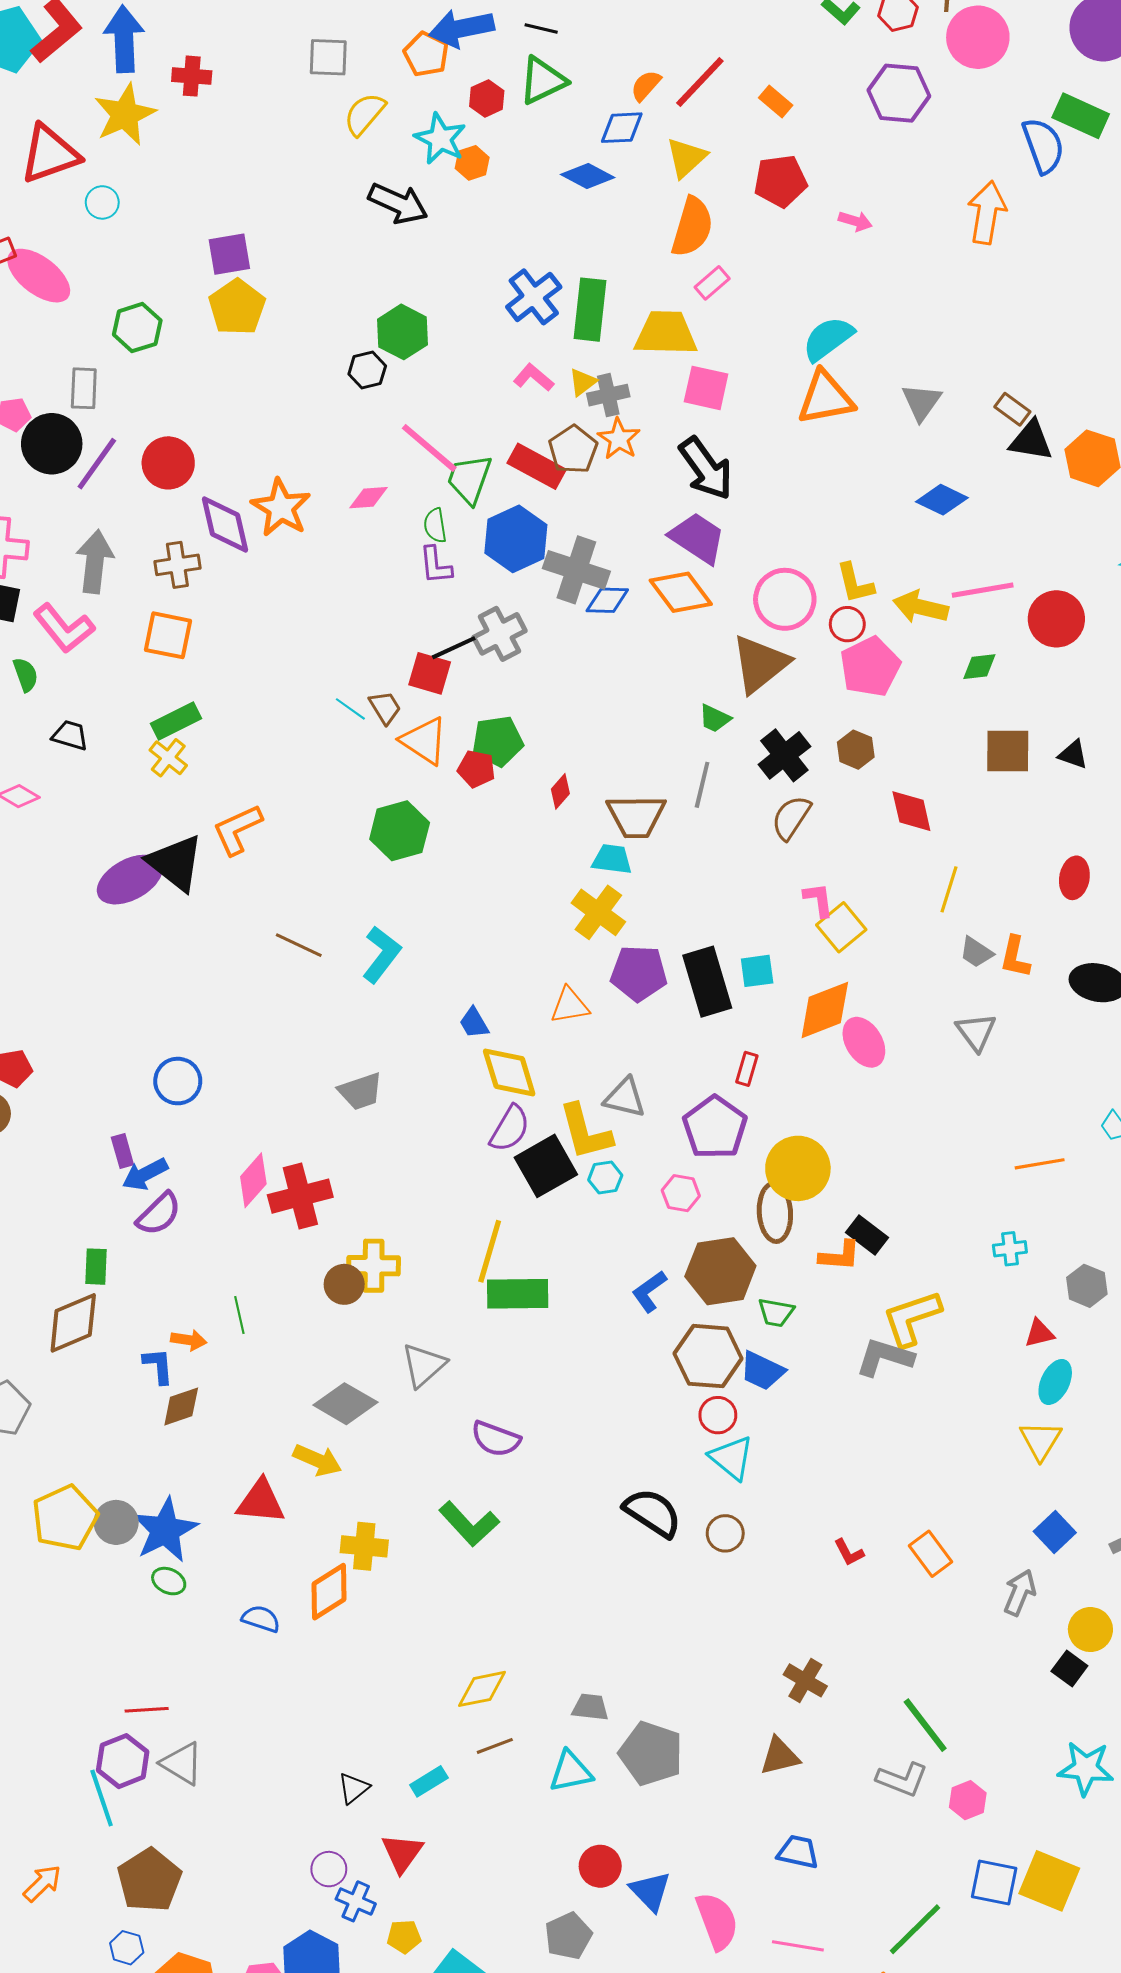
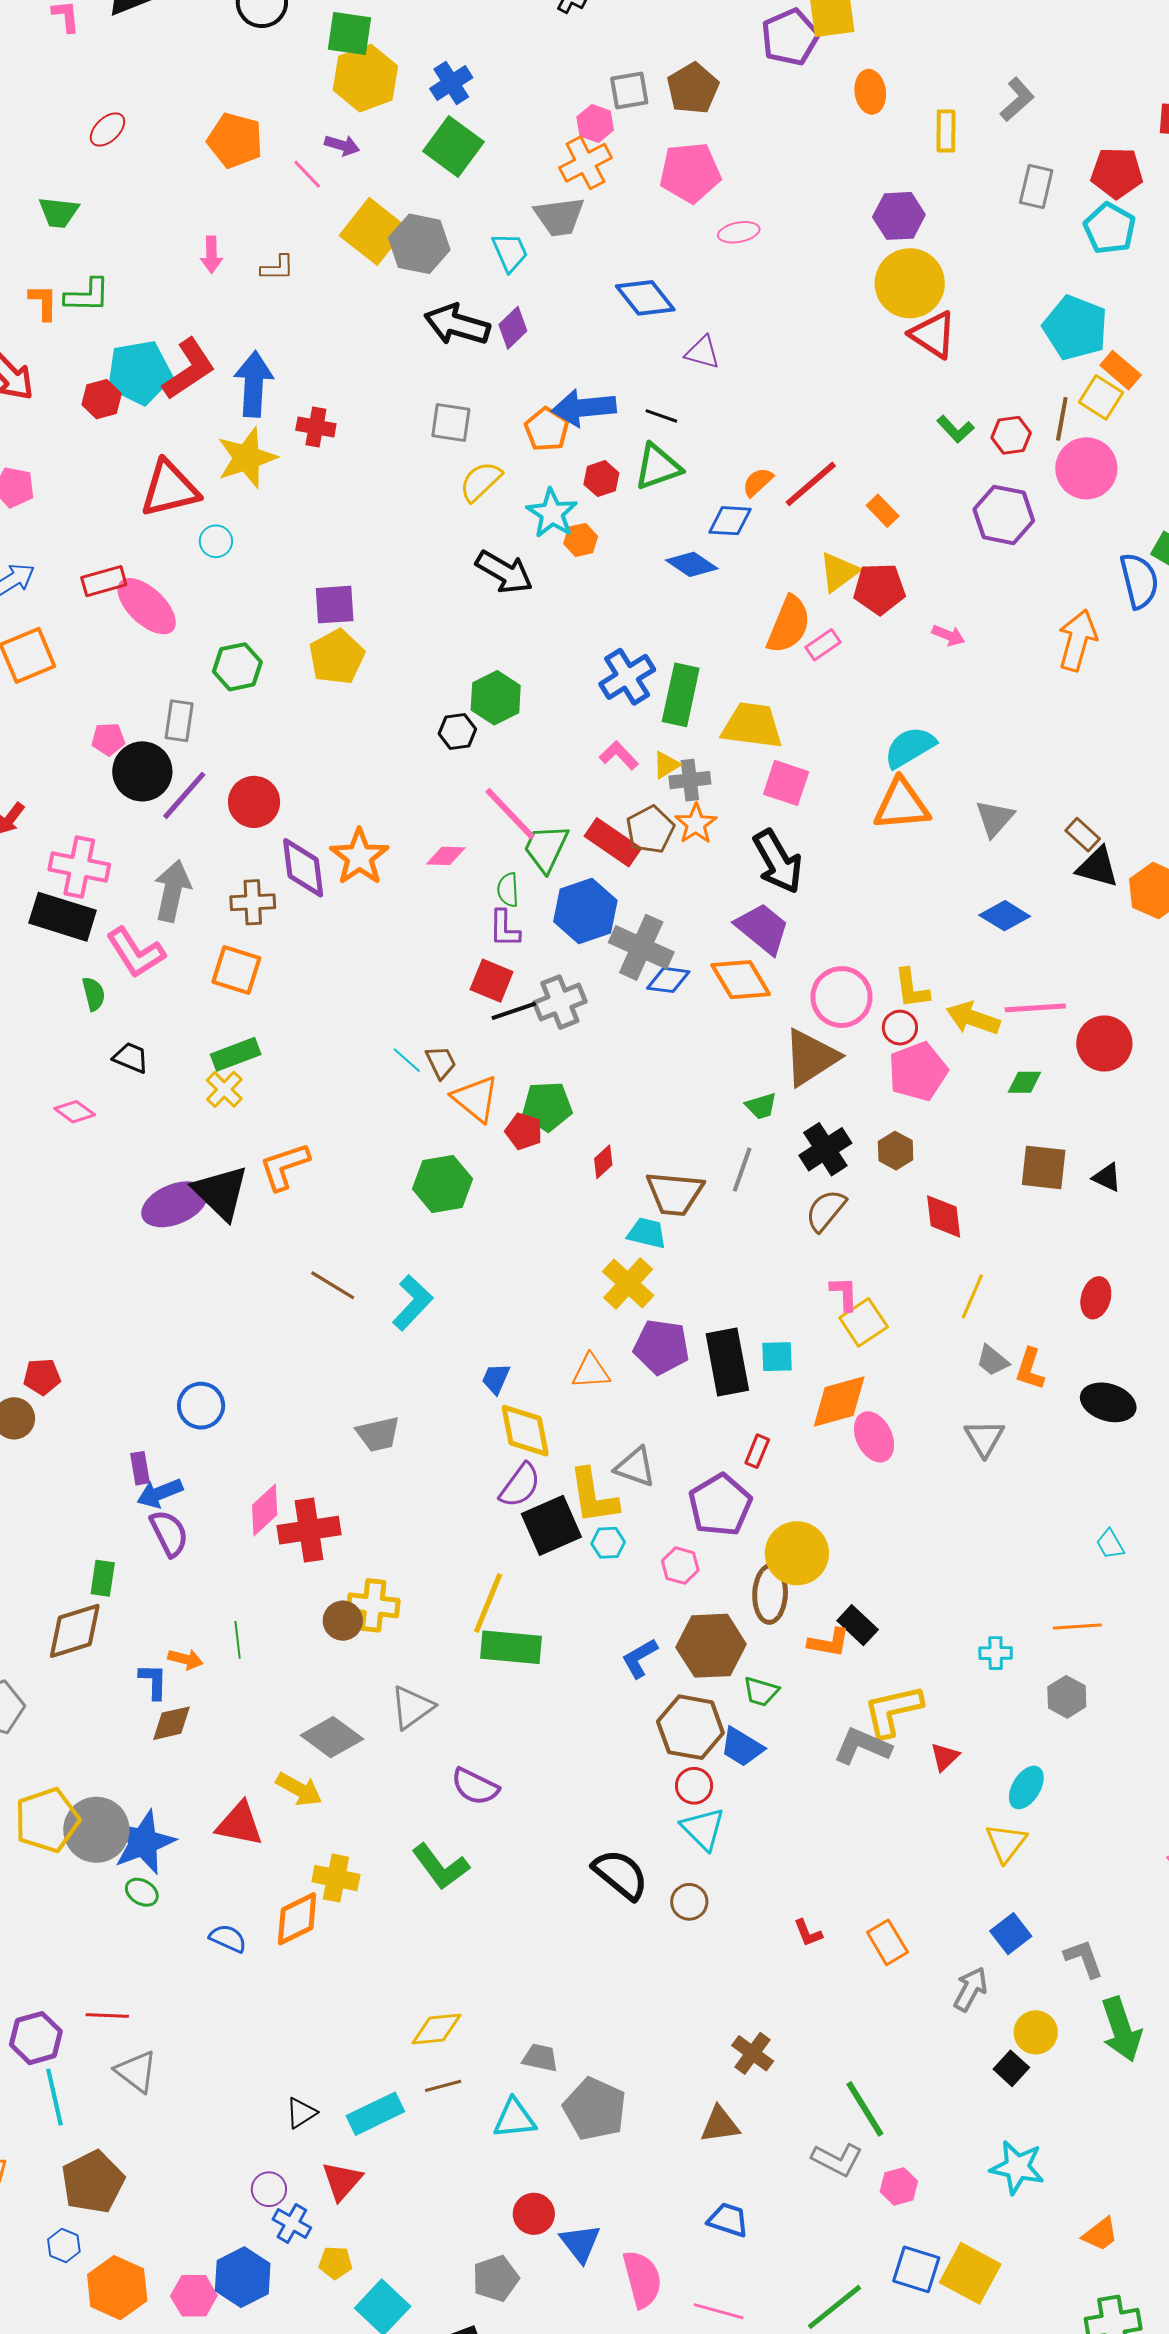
yellow triangle: (686, 158) -> (839, 572), moved
pink rectangle: (712, 283) -> (823, 645), moved
red square: (430, 673) -> (492, 981), moved
green trapezoid: (715, 718) -> (761, 1106), turned -48
blue trapezoid: (474, 1023) -> (496, 1379), turned 48
orange line: (1040, 1164) -> (1077, 1626), moved
purple semicircle: (159, 1214) -> (169, 1533), turned -78
red triangle: (1039, 1333) -> (945, 1757), moved, turned -36
gray circle: (116, 1522) -> (96, 1830), size x1.5
purple hexagon: (123, 1761) -> (36, 2038), moved
cyan rectangle: (429, 1781) -> (375, 2114), size x1.5

